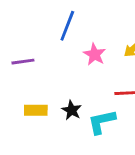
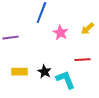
cyan L-shape: (102, 122) -> (65, 80), turned 80

